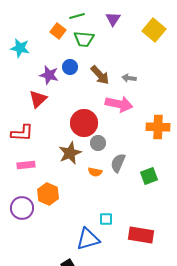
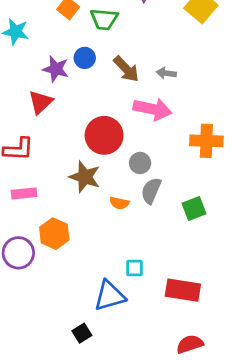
gray circle: (98, 143) -> (140, 163), moved
brown star: (70, 153) -> (85, 177), turned -30

